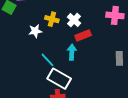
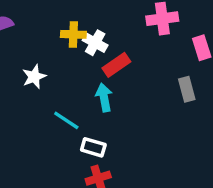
yellow cross: (52, 19) -> (73, 34), moved
white rectangle: (59, 79) -> (93, 147), size x0.6

